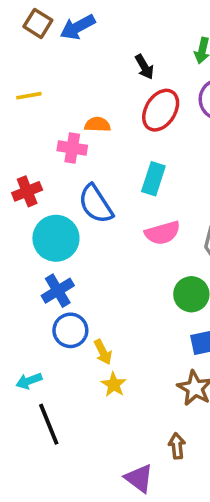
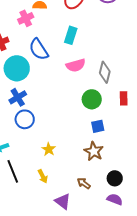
pink cross: (72, 148) -> (26, 18), turned -35
yellow arrow: (103, 352) -> (43, 176), moved
brown arrow: (177, 446) -> (84, 183), turned -48

